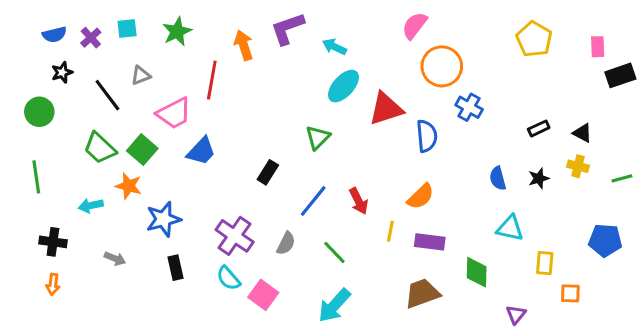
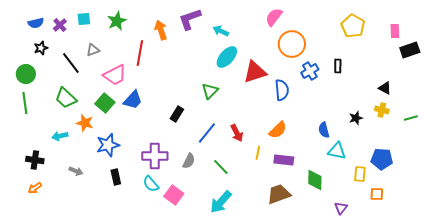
blue cross: (469, 107) -> (310, 71), turned 30
black rectangle: (539, 128) -> (338, 66), moved, turned -64
green square: (142, 150) -> (105, 103), moved
green line: (36, 177) -> (25, 103), moved
blue semicircle: (498, 178) -> (324, 130), moved
purple cross: (235, 236) -> (155, 156), turned -35
blue pentagon: (605, 240) -> (382, 159), moved
orange arrow: (53, 284) -> (35, 188), turned 48

